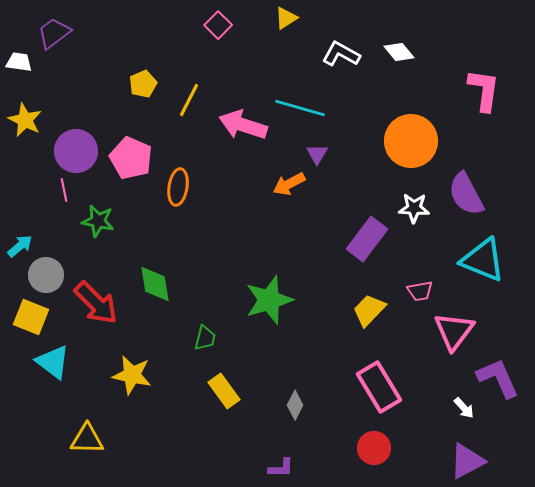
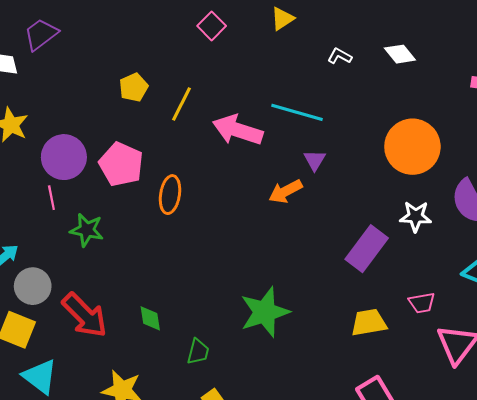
white L-shape: (341, 54) -> (340, 56), size x0.6
green diamond: (155, 284) -> (150, 318), moved, size x0.7
yellow trapezoid: (369, 310) -> (369, 323), turned 36

